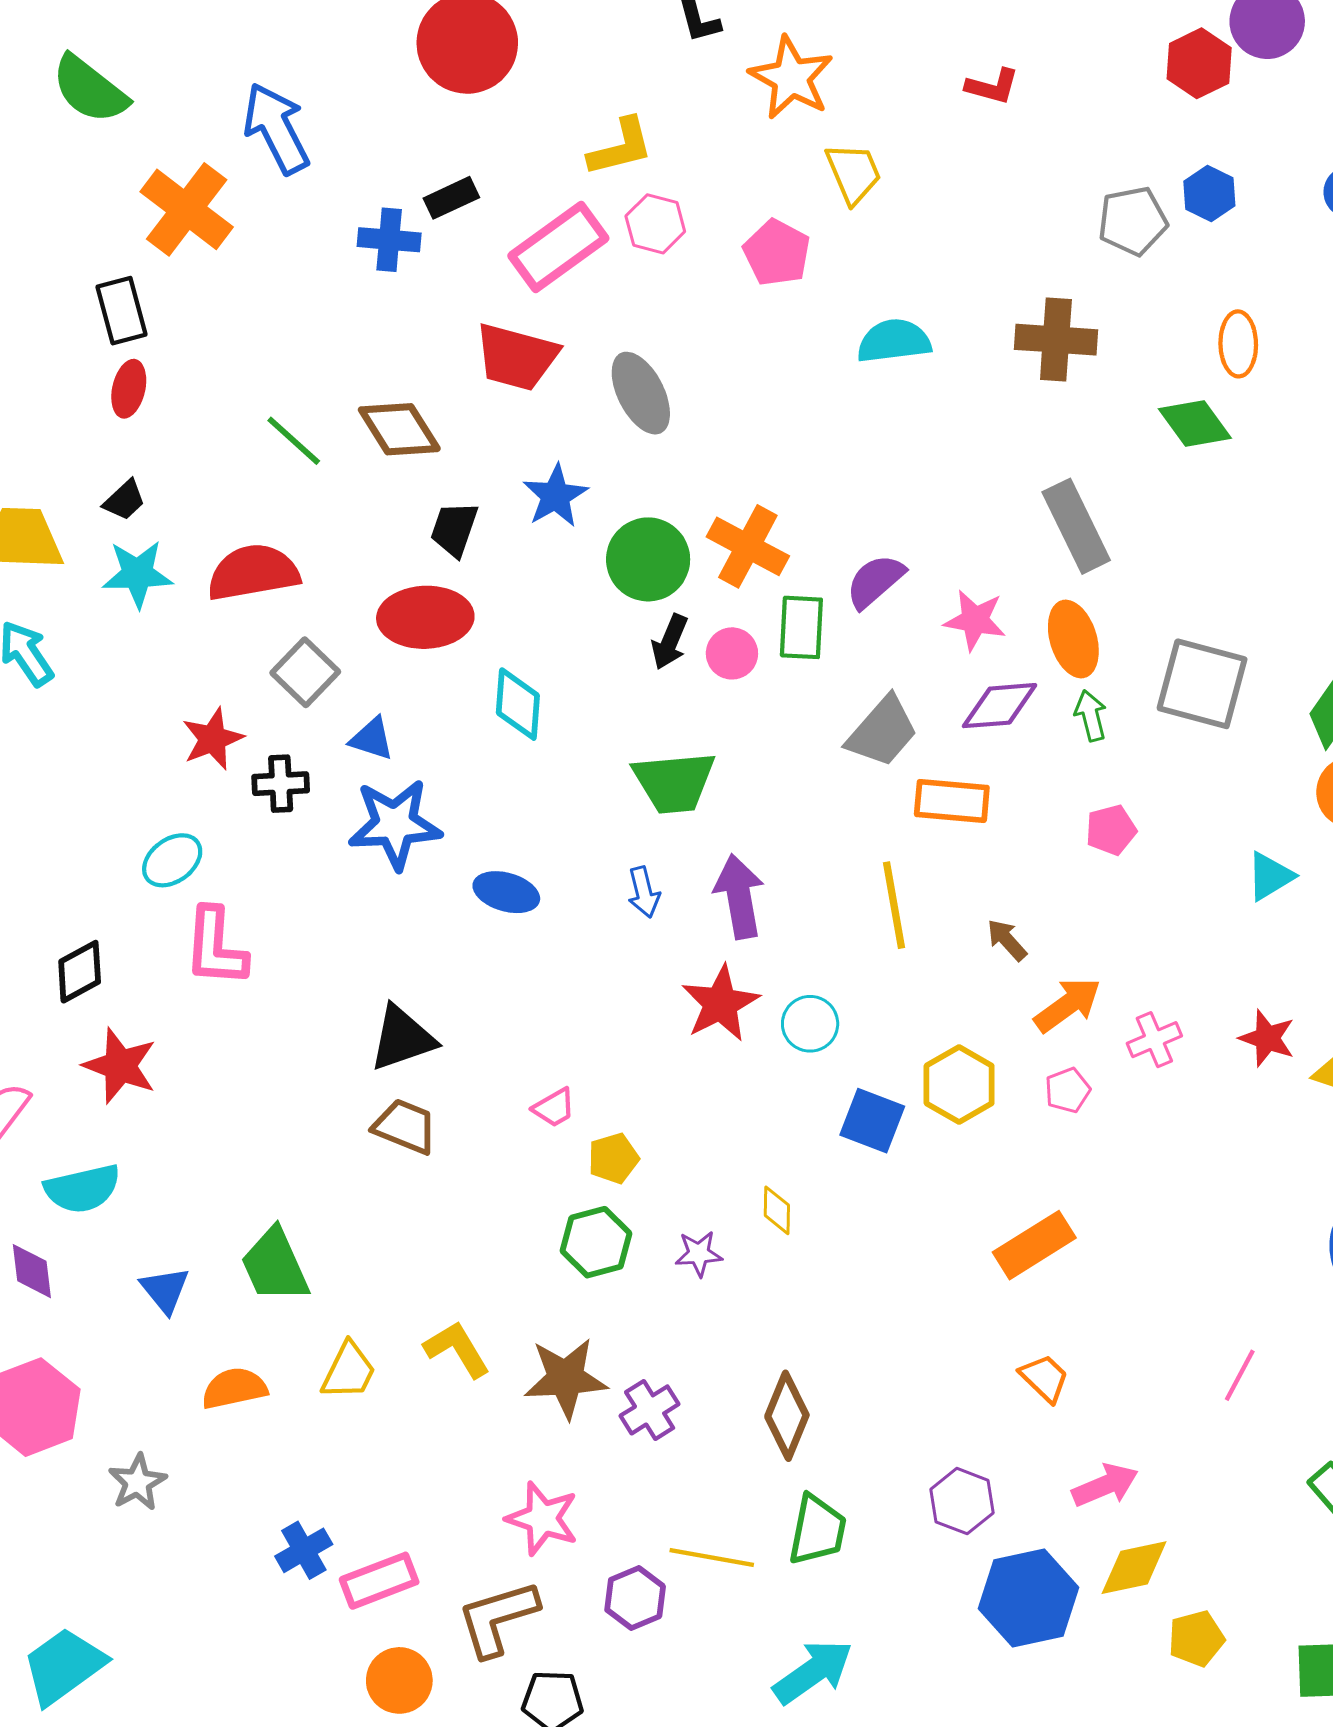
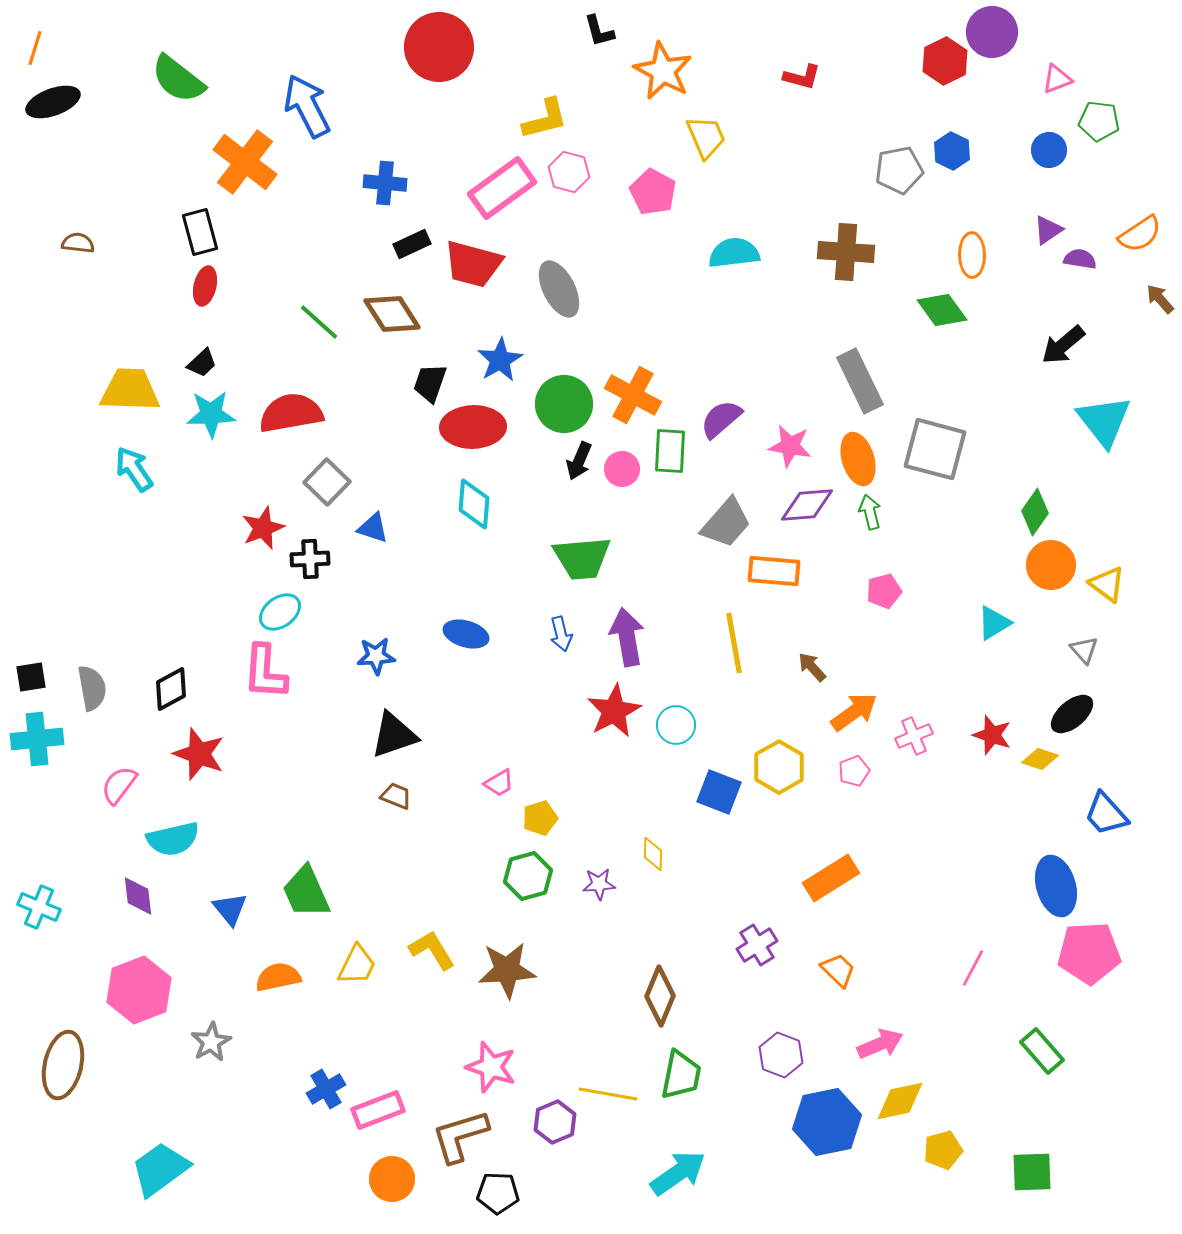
black rectangle: (451, 198) -> (412, 244), moved
red ellipse: (425, 617) -> (473, 427), moved
gray square: (1202, 684) -> (935, 449), moved
blue star: (395, 824) -> (376, 656), moved, size x0.6
cyan ellipse: (172, 860) -> (280, 612), moved
brown trapezoid: (405, 1126) -> (396, 796), size x0.7
purple cross: (650, 1410) -> (757, 945), moved

